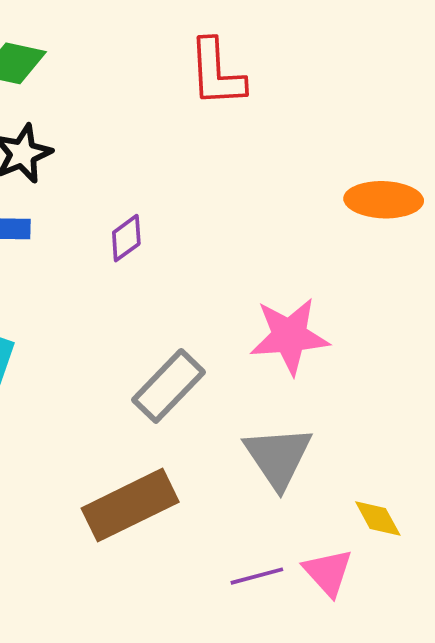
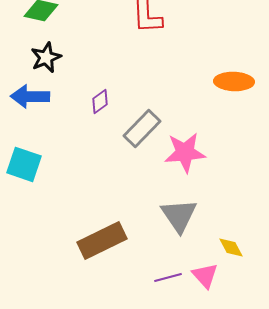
gray rectangle: (169, 386) -> (142, 128), moved

